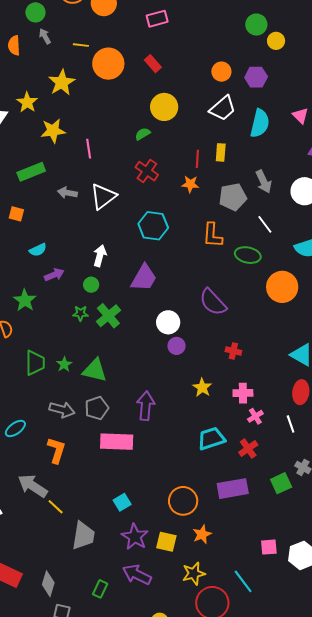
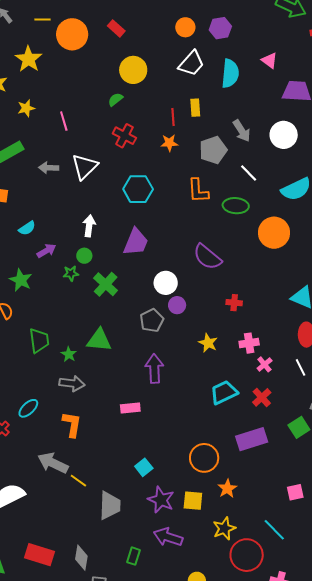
yellow star: (53, 131) -> (26, 108), size x0.7
green star: (80, 313) -> (71, 273), moved
green star: (64, 364) -> (69, 354), moved
gray pentagon: (97, 408) -> (152, 320), moved
pink rectangle: (117, 442) -> (130, 408), size x0.6

